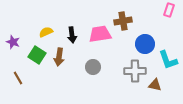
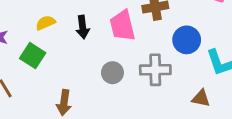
pink trapezoid: (100, 34) -> (122, 26), turned -95
brown arrow: (59, 57) -> (64, 103), moved
gray cross: (135, 71) -> (155, 70), moved

